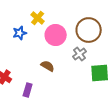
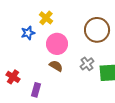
pink circle: (56, 35) -> (57, 44), moved
gray cross: (80, 54) -> (87, 64), moved

